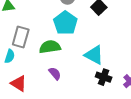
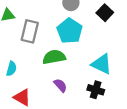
gray rectangle: (21, 37) -> (30, 31), moved
black cross: (104, 77) -> (96, 90), moved

